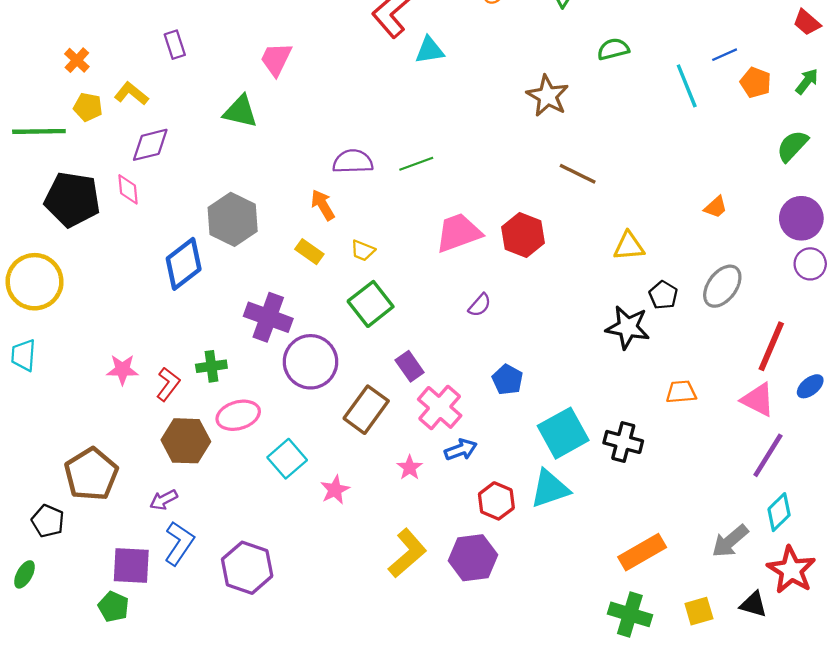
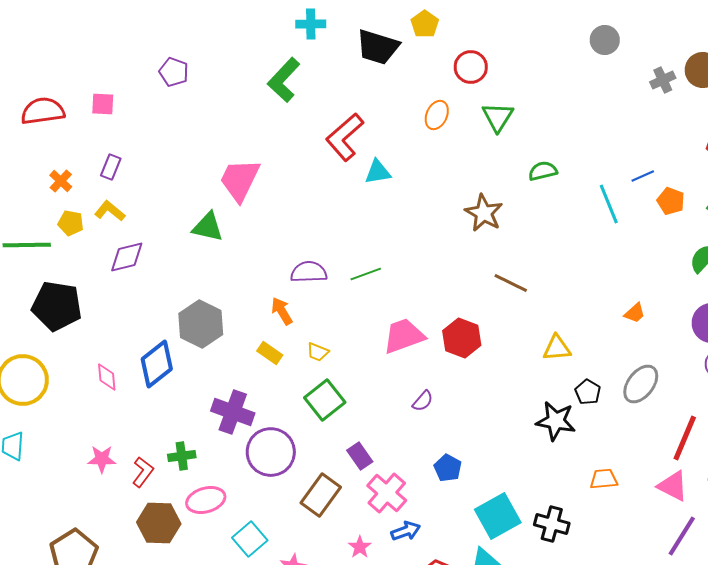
purple rectangle: (175, 45) -> (111, 167), moved, turned 40
pink trapezoid: (276, 59) -> (240, 180), size x1.4
pink diamond: (128, 189) -> (107, 377), moved

